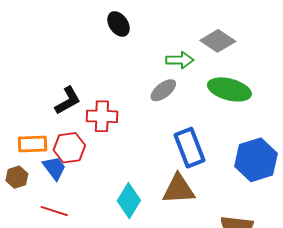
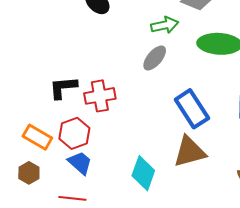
black L-shape: (68, 101) -> (63, 88), turned -144
orange rectangle: (33, 144) -> (37, 137), turned 44
blue trapezoid: (54, 168) -> (80, 163), moved

